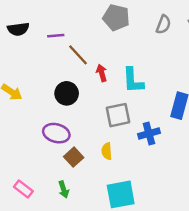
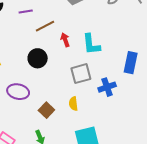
brown line: (78, 55) -> (45, 26), turned -72
purple ellipse: (56, 133) -> (18, 92), moved

